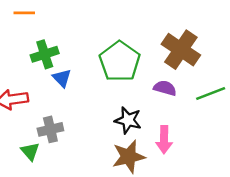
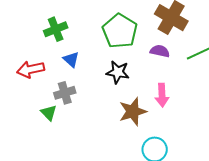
blue triangle: (62, 78) -> (71, 59), moved
black star: (128, 120) -> (118, 72), moved

